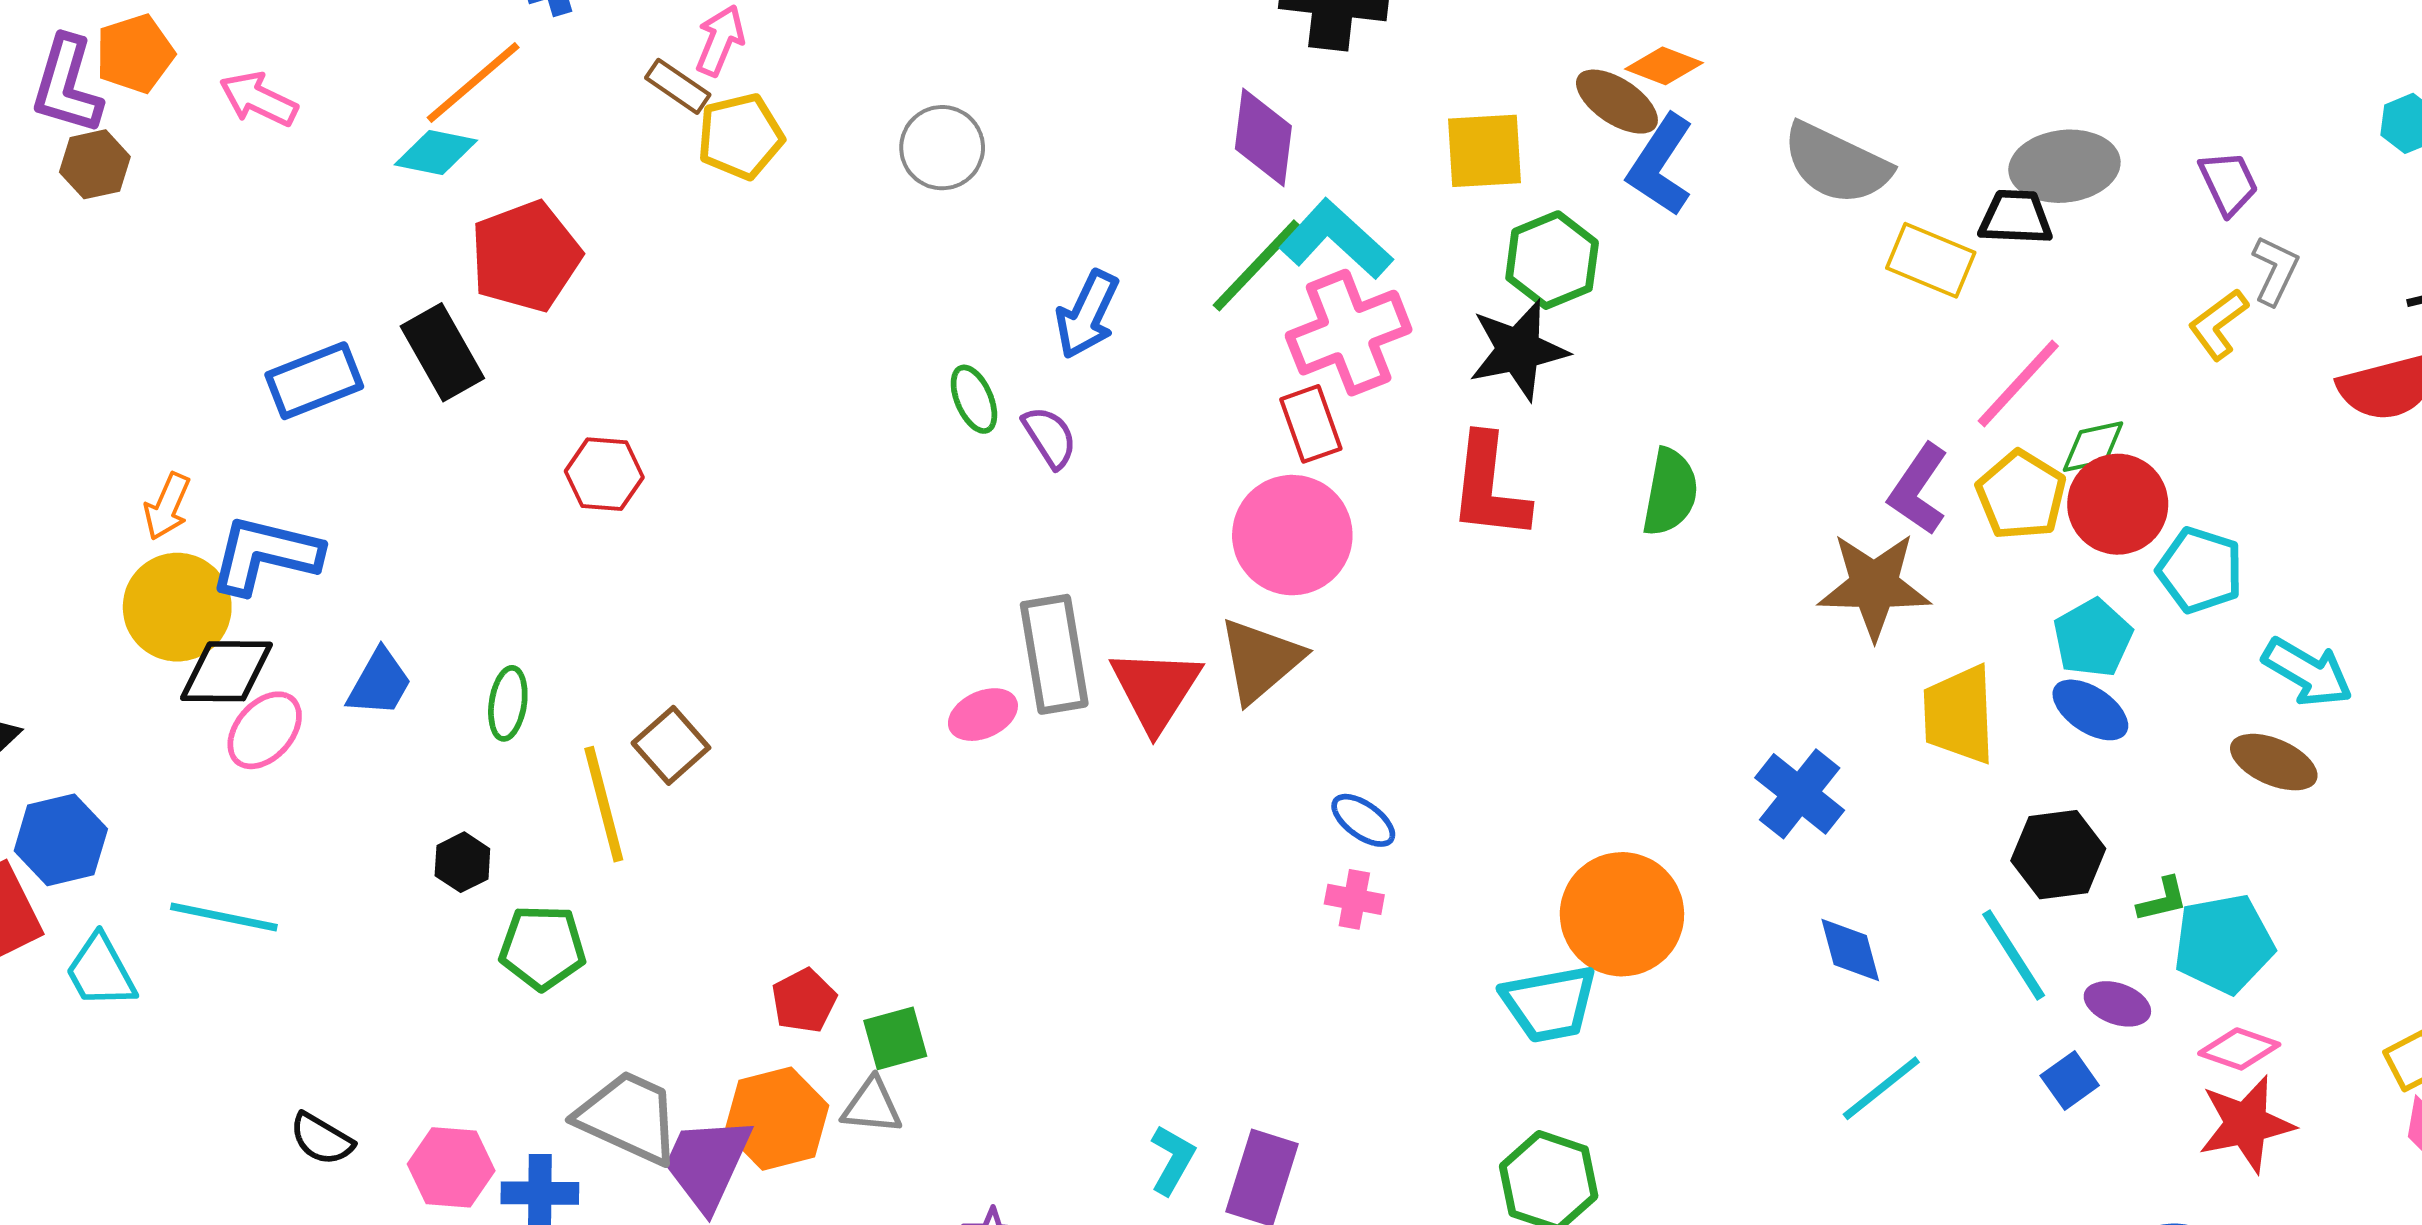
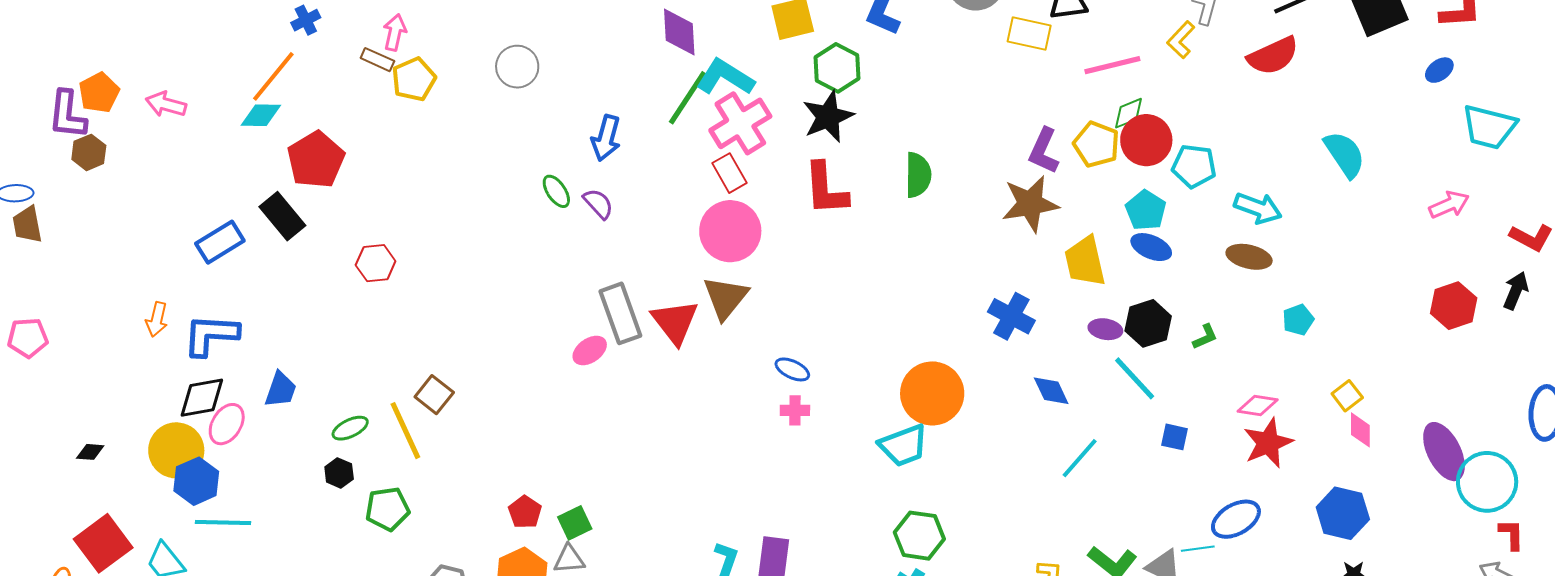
pink line: (2018, 383) -> (1112, 65), moved, turned 44
yellow circle: (177, 607) -> (176, 450), moved
green ellipse: (508, 703) -> (350, 428), moved, turned 66
blue hexagon: (61, 840) -> (196, 481), moved
cyan pentagon: (2224, 944) -> (1298, 320), moved, size x0.6
purple ellipse: (2117, 1004) -> (1105, 329), moved
blue square: (2070, 1080) -> (1174, 437), turned -32

